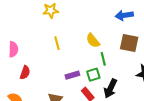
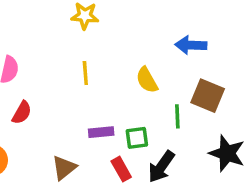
blue arrow: (124, 15) -> (191, 45), moved
green line: (103, 59) -> (177, 116), moved

